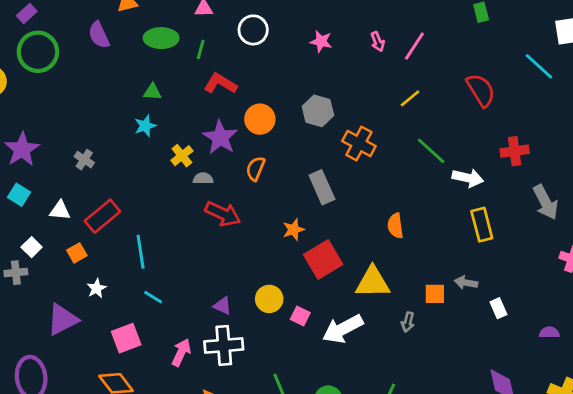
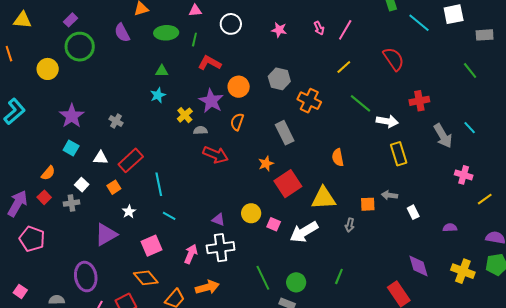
cyan line: (539, 66) -> (419, 23), moved

